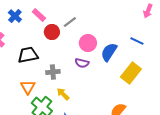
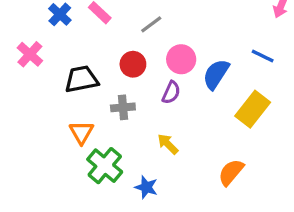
red circle: (52, 32) -> (133, 64), moved
purple semicircle: (82, 63) -> (171, 92), turned -80
yellow arrow: (63, 94) -> (168, 144), moved

